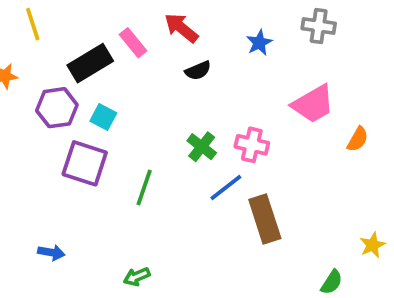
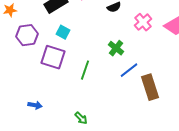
purple hexagon: (57, 108) -> (27, 35), moved
pink cross: (252, 145) -> (143, 22), moved, turned 36
green arrow: (137, 277) -> (81, 118), turned -112

